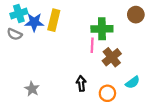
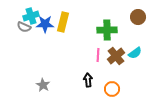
gray semicircle: (15, 34) -> (24, 27), moved
pink line: (92, 45) -> (98, 55), moved
cyan semicircle: (133, 82) -> (135, 53), moved

